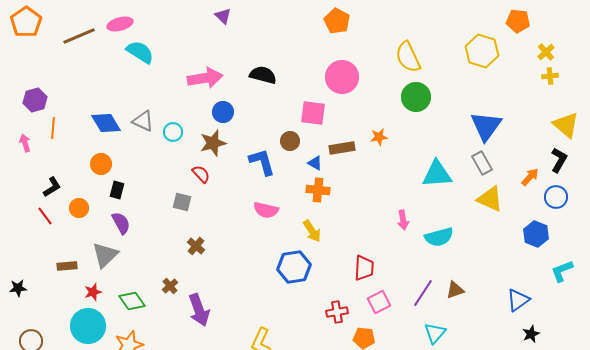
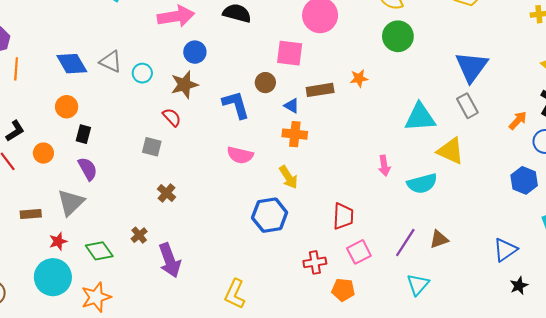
yellow triangle: (490, 199) -> (451, 151), moved

